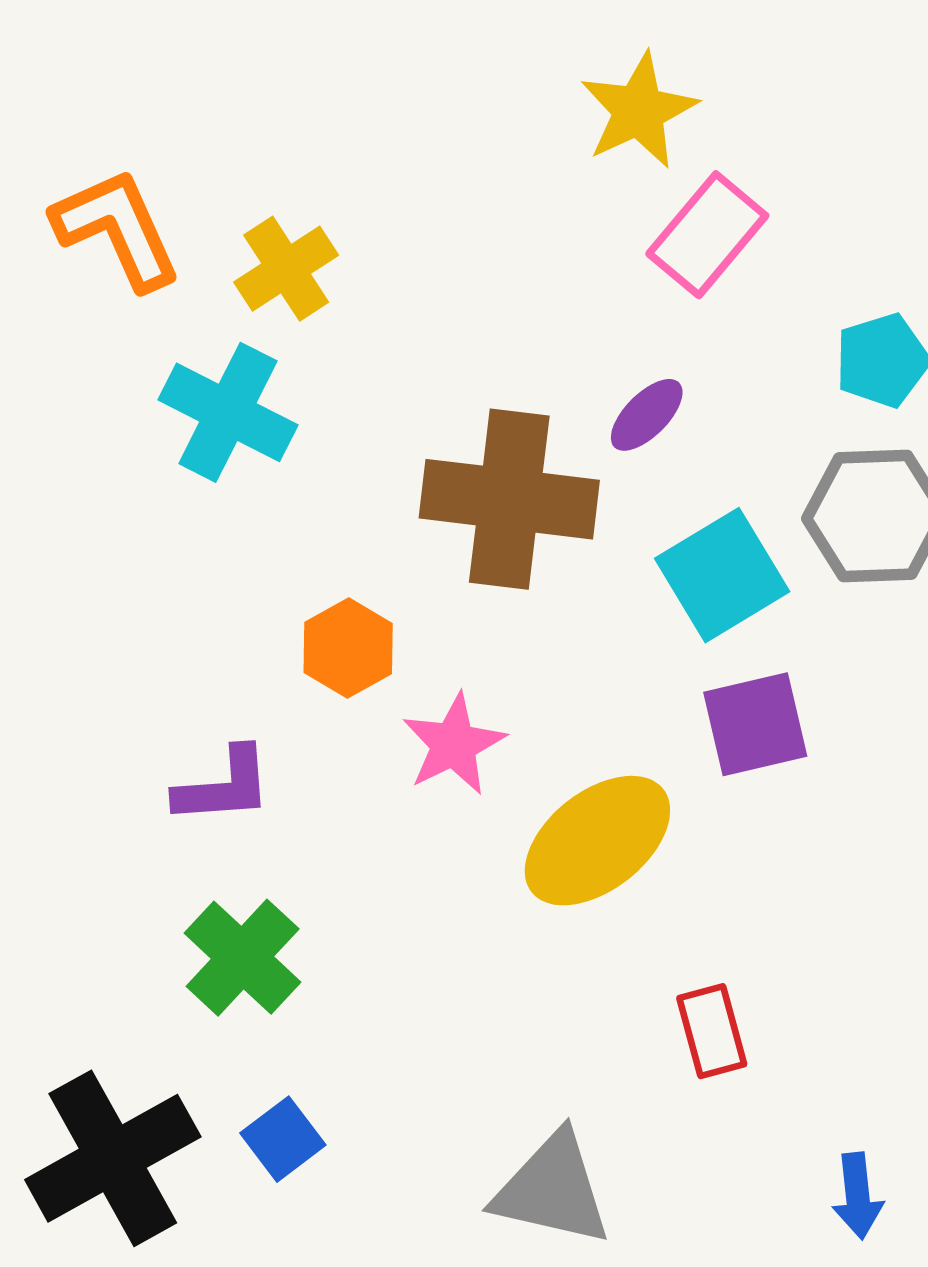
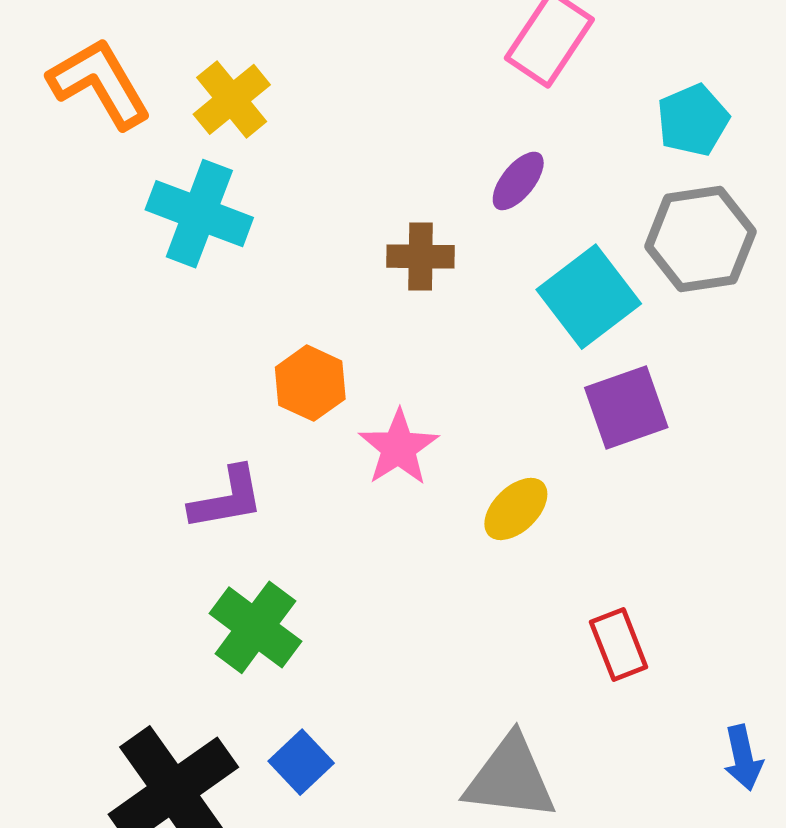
brown cross: (509, 499) -> (421, 256), size x0.5
yellow ellipse: (597, 841) -> (516, 509), size x0.6

